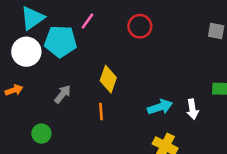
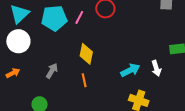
pink line: (87, 21) -> (79, 17), moved
cyan pentagon: (60, 41) -> (54, 18), moved

